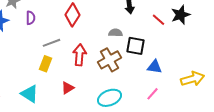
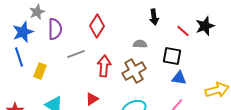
purple semicircle: (31, 18) -> (55, 29), size x1.5
black square: (136, 46) -> (172, 56), moved
yellow rectangle: (46, 64) -> (40, 71), moved

